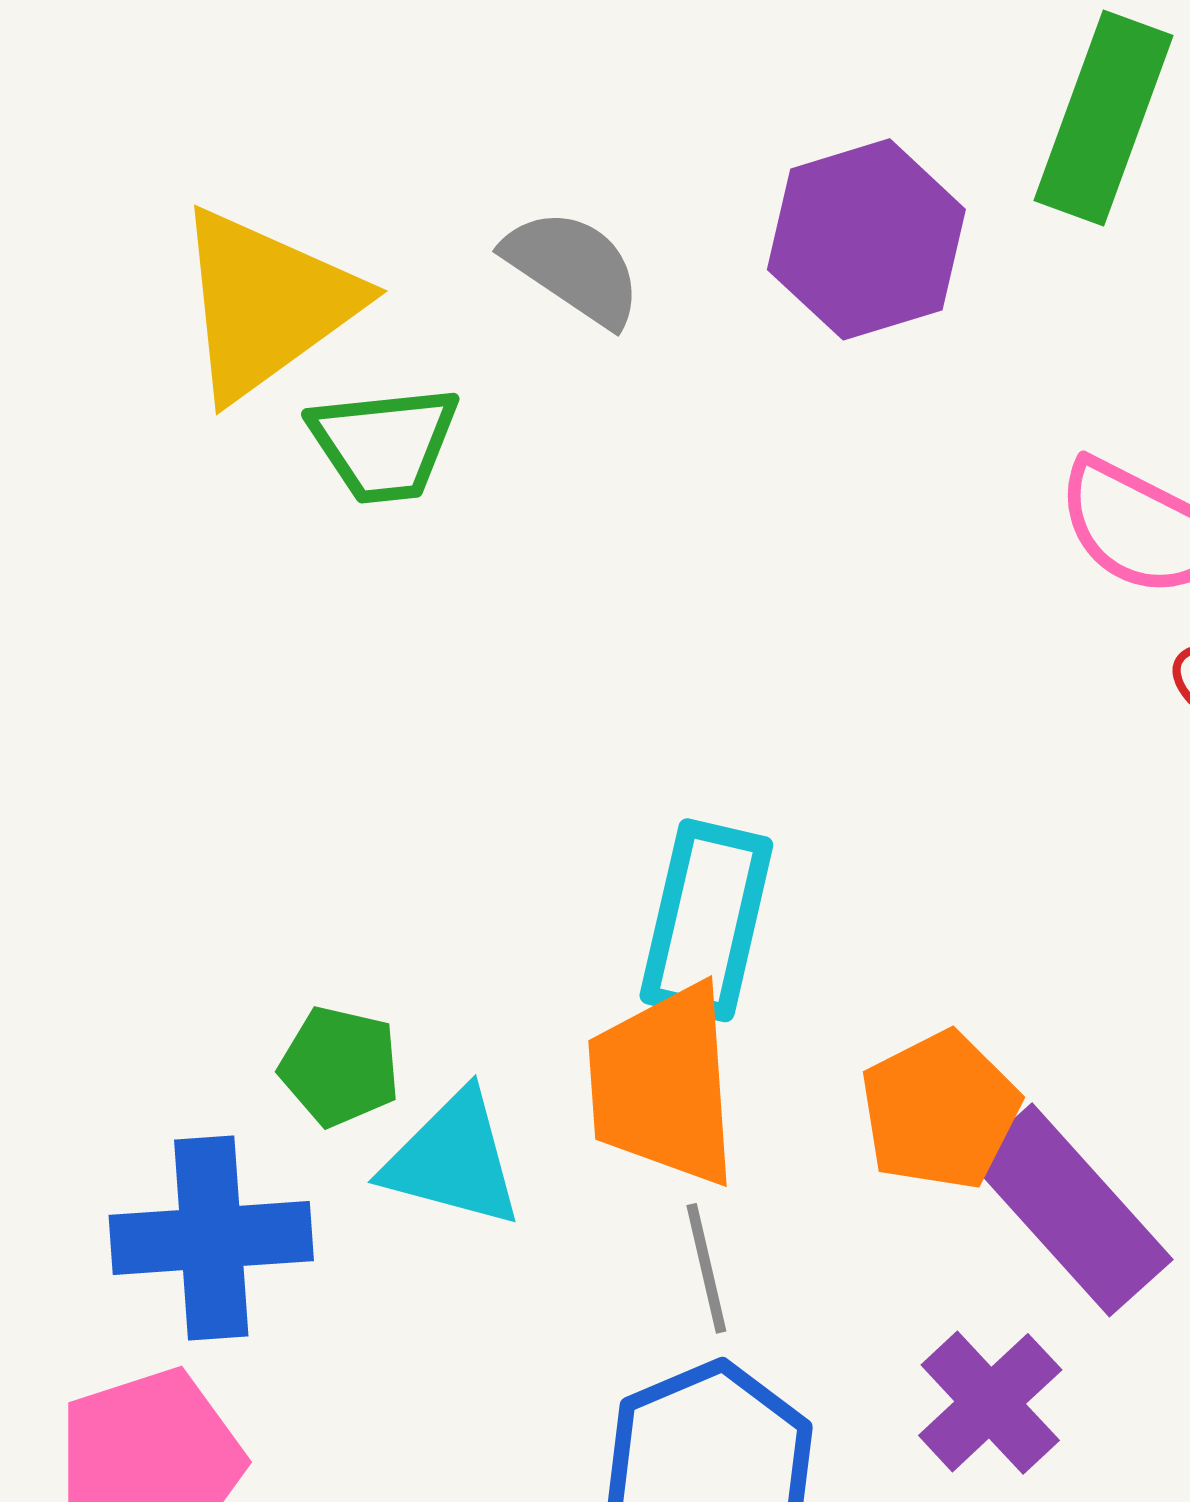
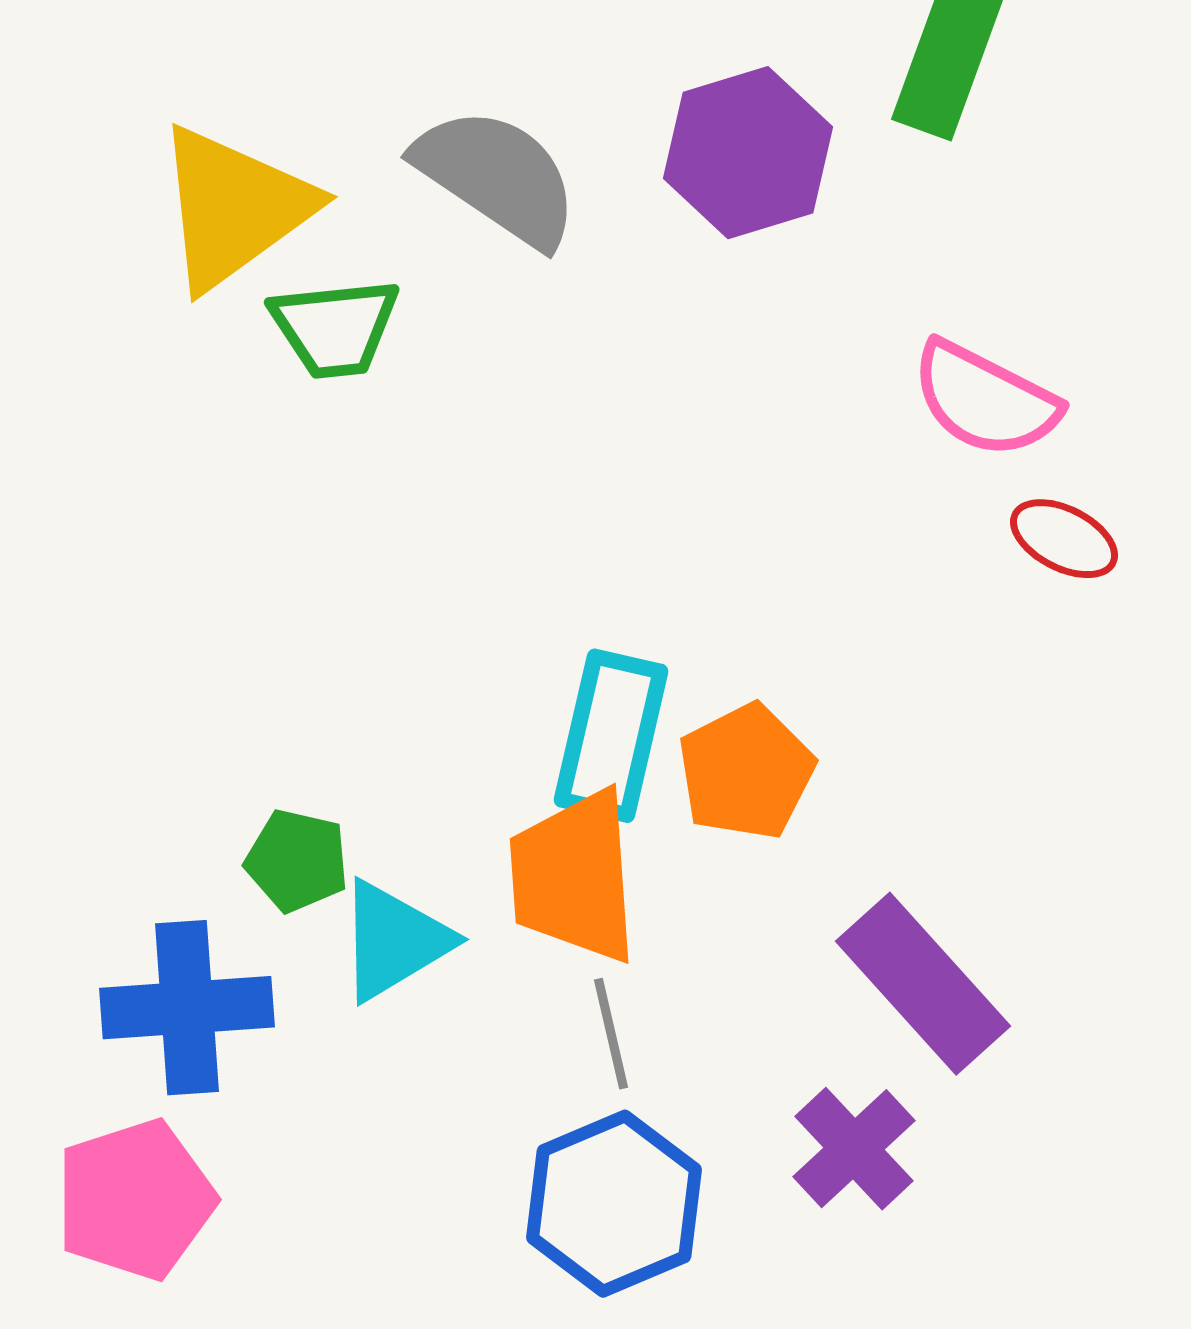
gray semicircle: (573, 267) -> (497, 177), size x1.4
orange pentagon: (940, 1111) -> (746, 772), moved
cyan triangle: (453, 1160) -> (394, 941), turned -46

